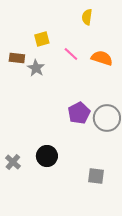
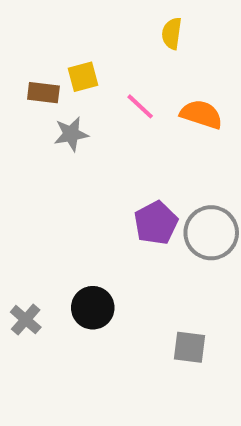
brown rectangle: (17, 58) -> (43, 93), moved
gray star: (36, 68) -> (71, 134), turned 30

